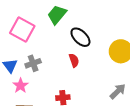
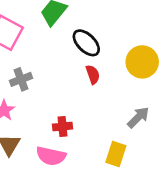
red semicircle: (74, 60) -> (93, 74), moved

